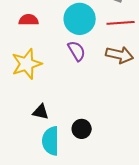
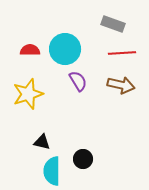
cyan circle: (80, 19) -> (65, 49), moved

